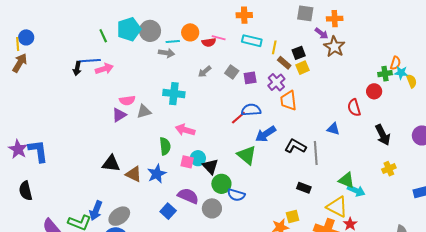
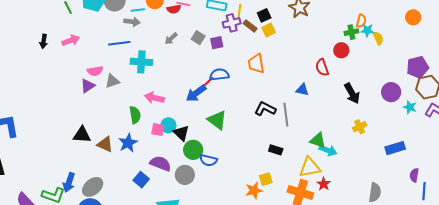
blue line: (90, 61) -> (119, 43), moved
purple cross: (276, 82) -> (232, 23), moved, turned 30
blue arrow: (266, 134) -> (196, 93), moved
yellow triangle: (337, 207) -> (310, 167), turned -35

